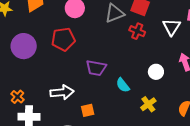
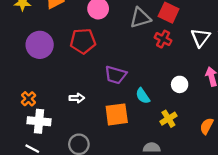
white arrow: (62, 92) -> (77, 98), size x0.6
orange square: (88, 110) -> (117, 114), moved, size x1.6

